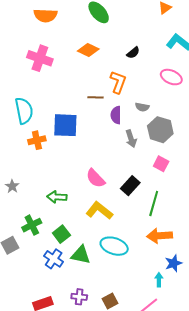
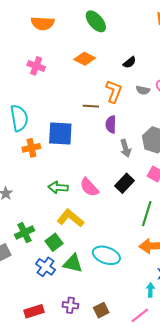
pink cross: (40, 58) -> (36, 66), size x0.7
gray semicircle: (142, 107) -> (143, 90), moved
black rectangle: (130, 186) -> (125, 183), moved
green arrow: (57, 197) -> (58, 187), moved
yellow L-shape: (99, 211) -> (70, 218), moved

